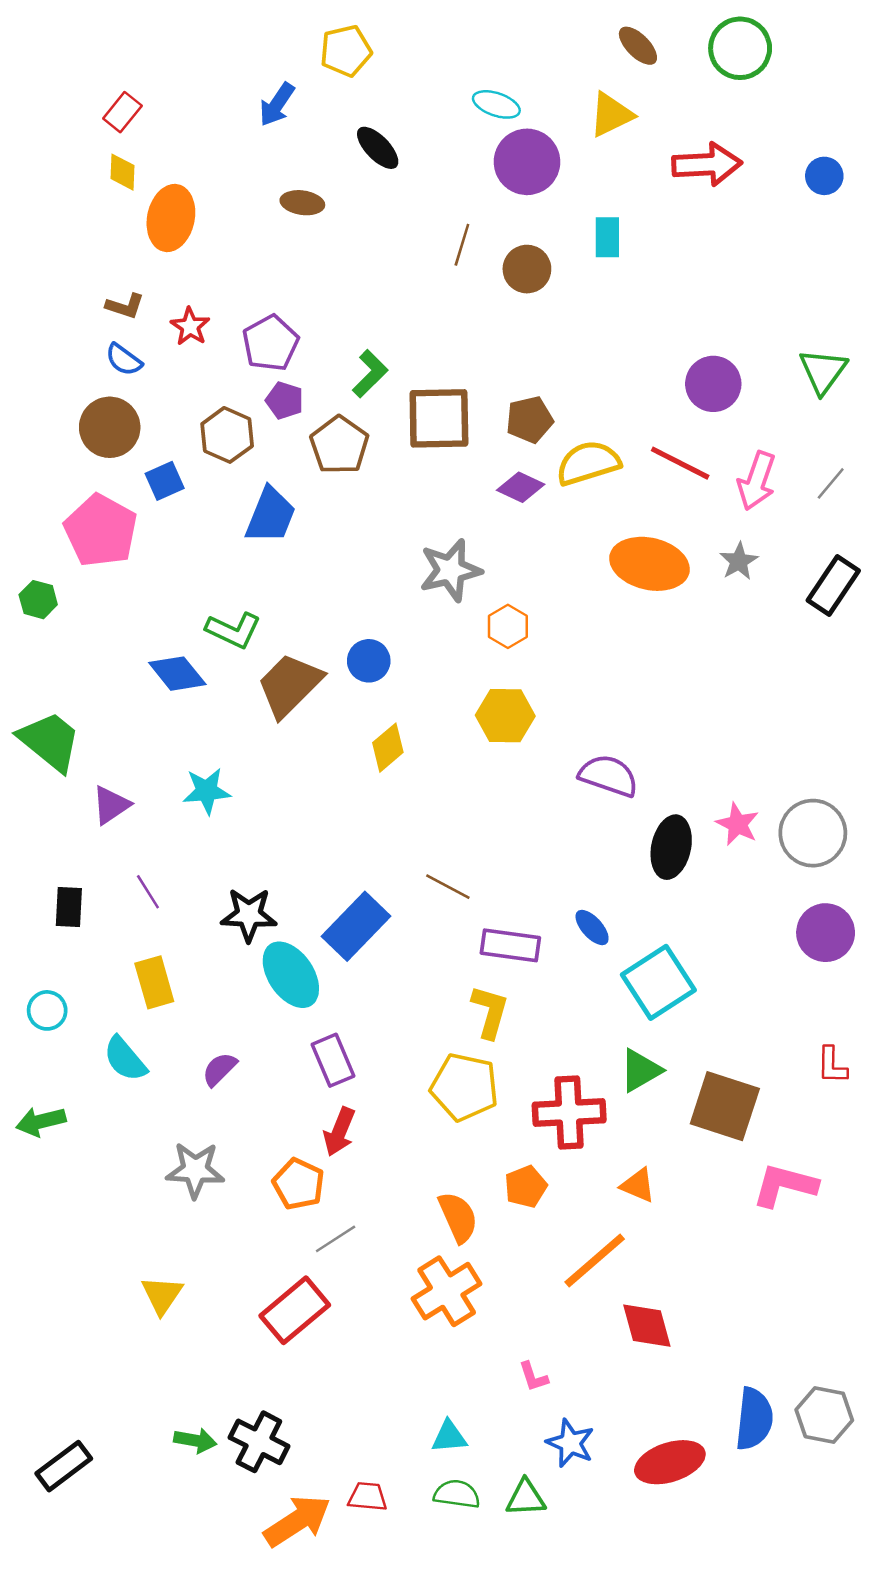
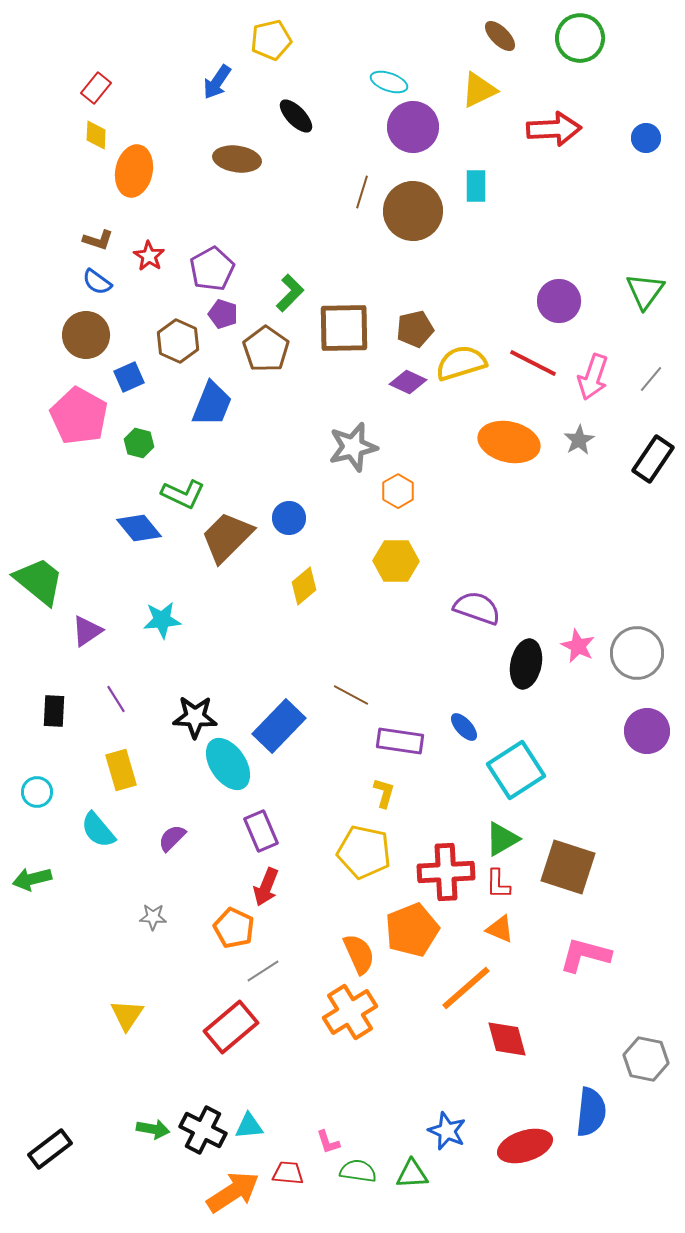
brown ellipse: (302, 203) -> (237, 159), size x1.4
brown circle: (527, 269) -> (413, 211), size x1.6
green hexagon: (38, 600) -> (139, 443), moved
yellow L-shape: (490, 1012) -> (384, 793), size x0.7
red L-shape: (832, 1065) -> (498, 884), moved
gray star: (195, 1170) -> (153, 917), size x0.6
pink L-shape: (785, 1185) -> (585, 955), moved
orange pentagon: (526, 1187) -> (412, 930), size x1.6
pink L-shape: (533, 1377) -> (328, 1142), moved
gray hexagon: (824, 1415) -> (646, 1059), moved
cyan triangle: (449, 1437) -> (249, 1126), moved

